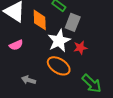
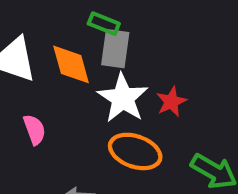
gray rectangle: (73, 22) -> (115, 49), moved
pink semicircle: (16, 45) -> (34, 130), turned -72

